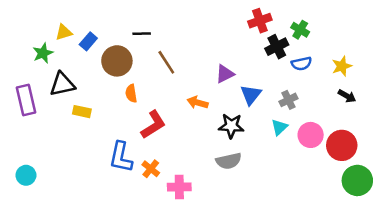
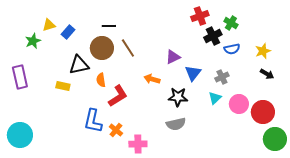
brown circle: (117, 61) -> (102, 48), moved
black triangle: (62, 84) -> (79, 65), moved
orange semicircle: (131, 93) -> (101, 80), moved
cyan circle: (26, 175) -> (20, 135), size x1.6

